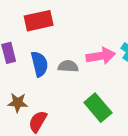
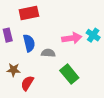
gray semicircle: (68, 66) -> (48, 53), moved

